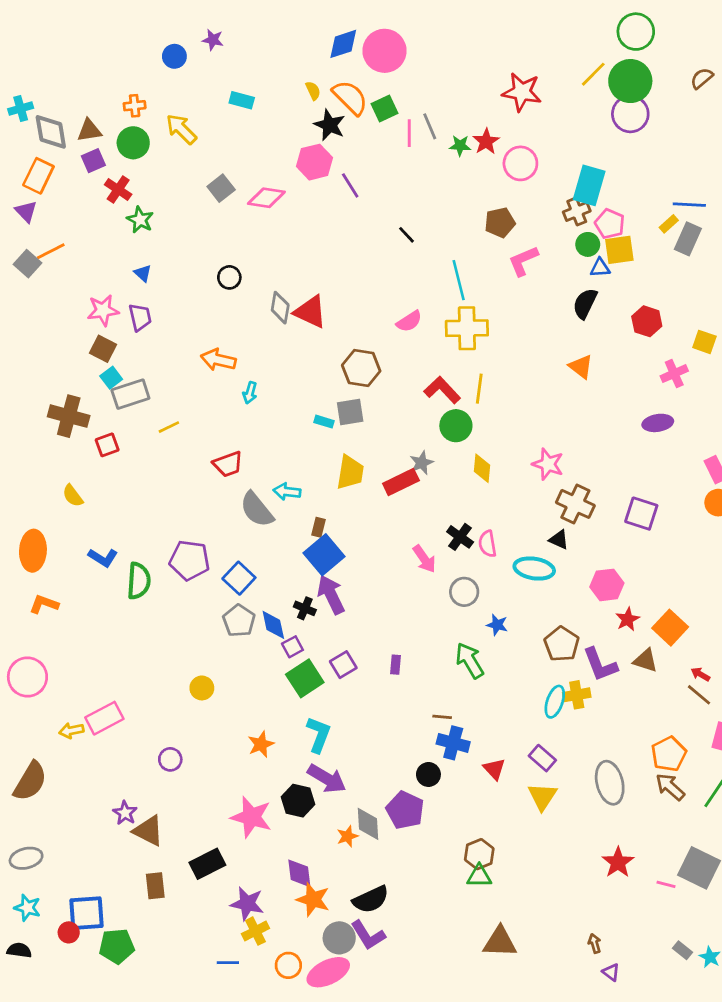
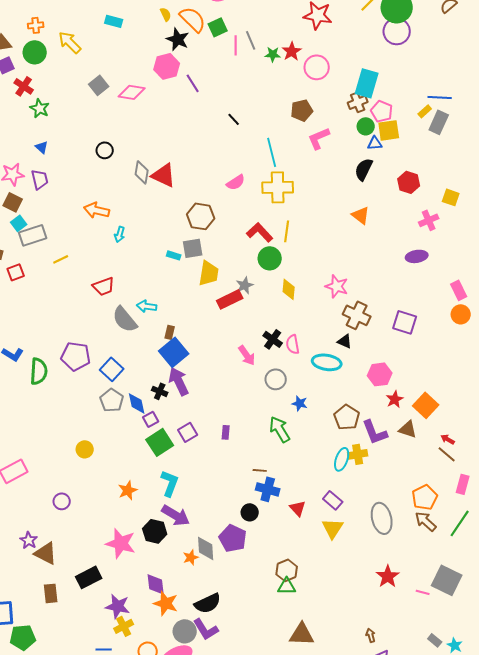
yellow trapezoid: (350, 472) -> (209, 273), moved

